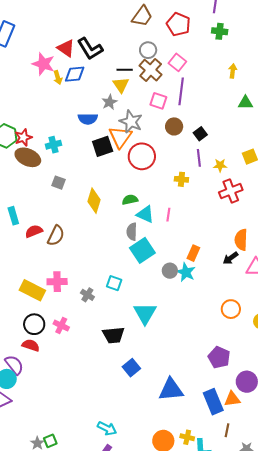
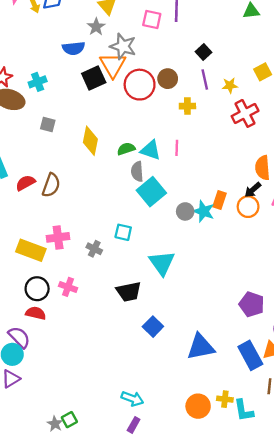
brown circle: (174, 126) -> (168, 79), moved
green semicircle: (130, 200) -> (126, 149), moved
orange rectangle: (193, 253) -> (219, 200), moved
orange circle: (231, 309) -> (248, 207), moved

